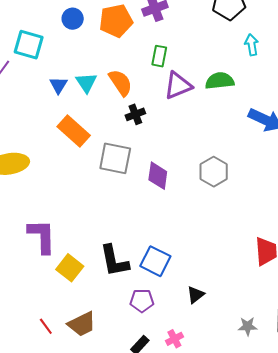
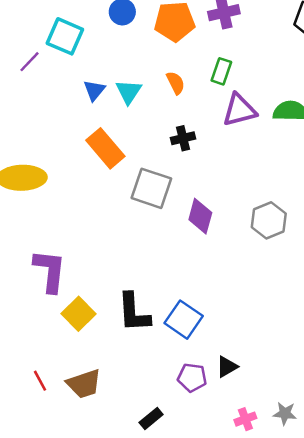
orange semicircle: (120, 83) -> (176, 83), moved, size x0.7
purple pentagon: (142, 301) -> (192, 378), moved
pink cross: (174, 339) -> (245, 419), moved

